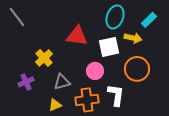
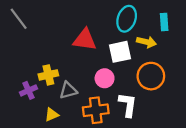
cyan rectangle: (149, 20) -> (164, 22), turned -49
yellow cross: (44, 58) -> (48, 75), moved, turned 30
yellow triangle: (55, 105) -> (52, 115), moved

